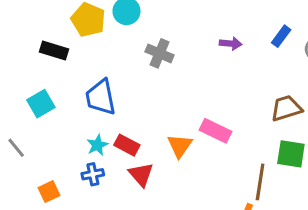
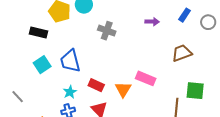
cyan square: (41, 104) -> (42, 65), moved
brown trapezoid: (286, 108) -> (182, 53), moved
red rectangle: (127, 145) -> (96, 85), moved

